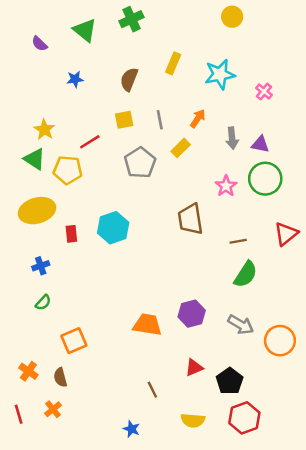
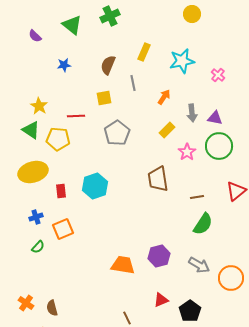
gray line: (160, 120) -> (133, 83), moved
red line: (90, 142) -> (76, 116), turned 30
yellow rectangle: (181, 148) -> (167, 130), moved
orange square: (74, 341) -> (63, 229), moved

